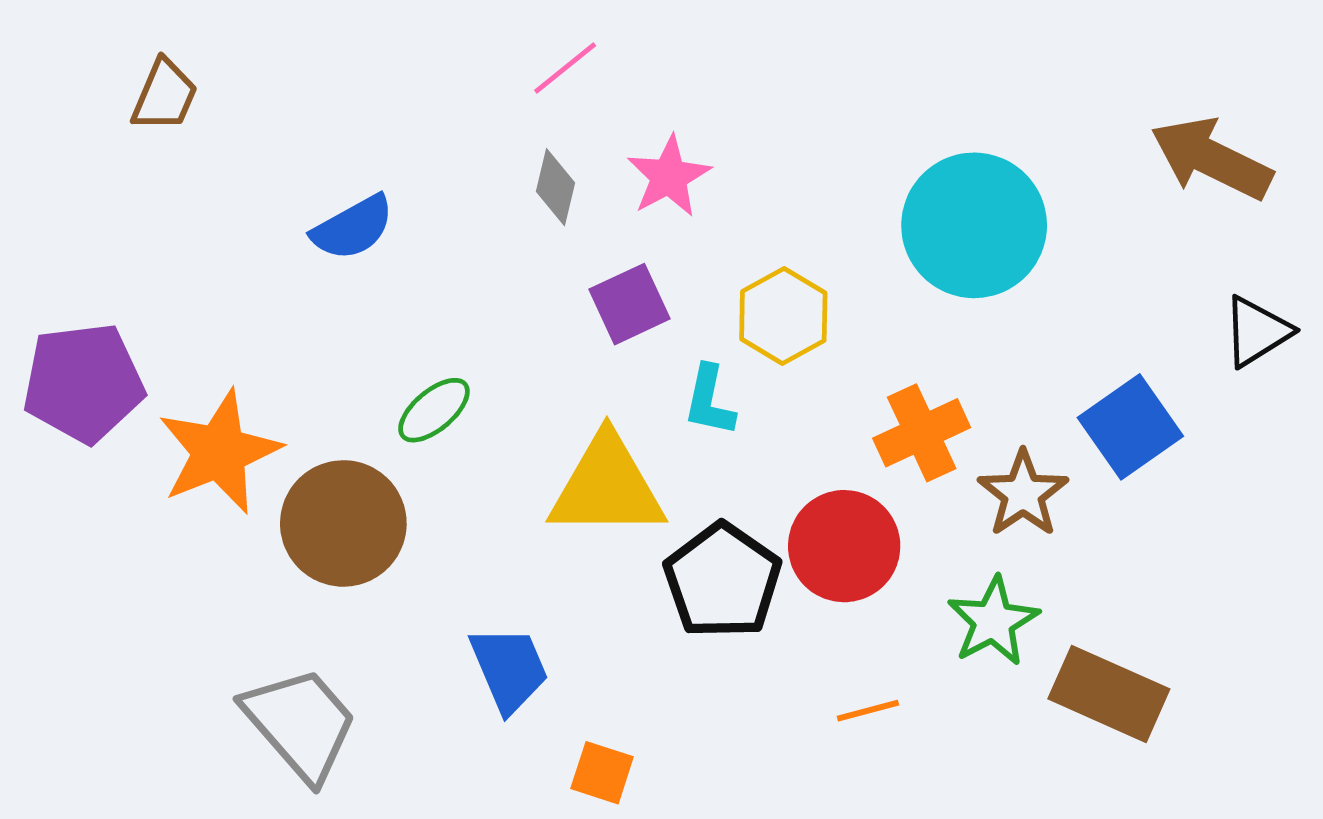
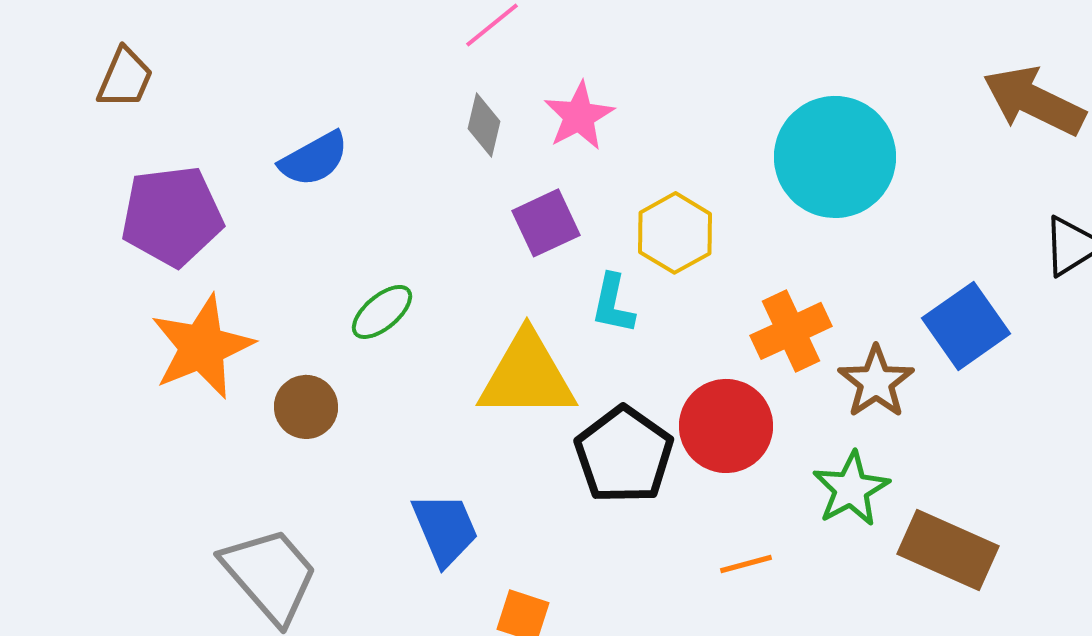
brown trapezoid: (164, 95) -> (125, 78), moved
purple pentagon: (83, 383) -> (172, 216), moved
brown circle: (343, 523) -> (306, 407), size x0.6

